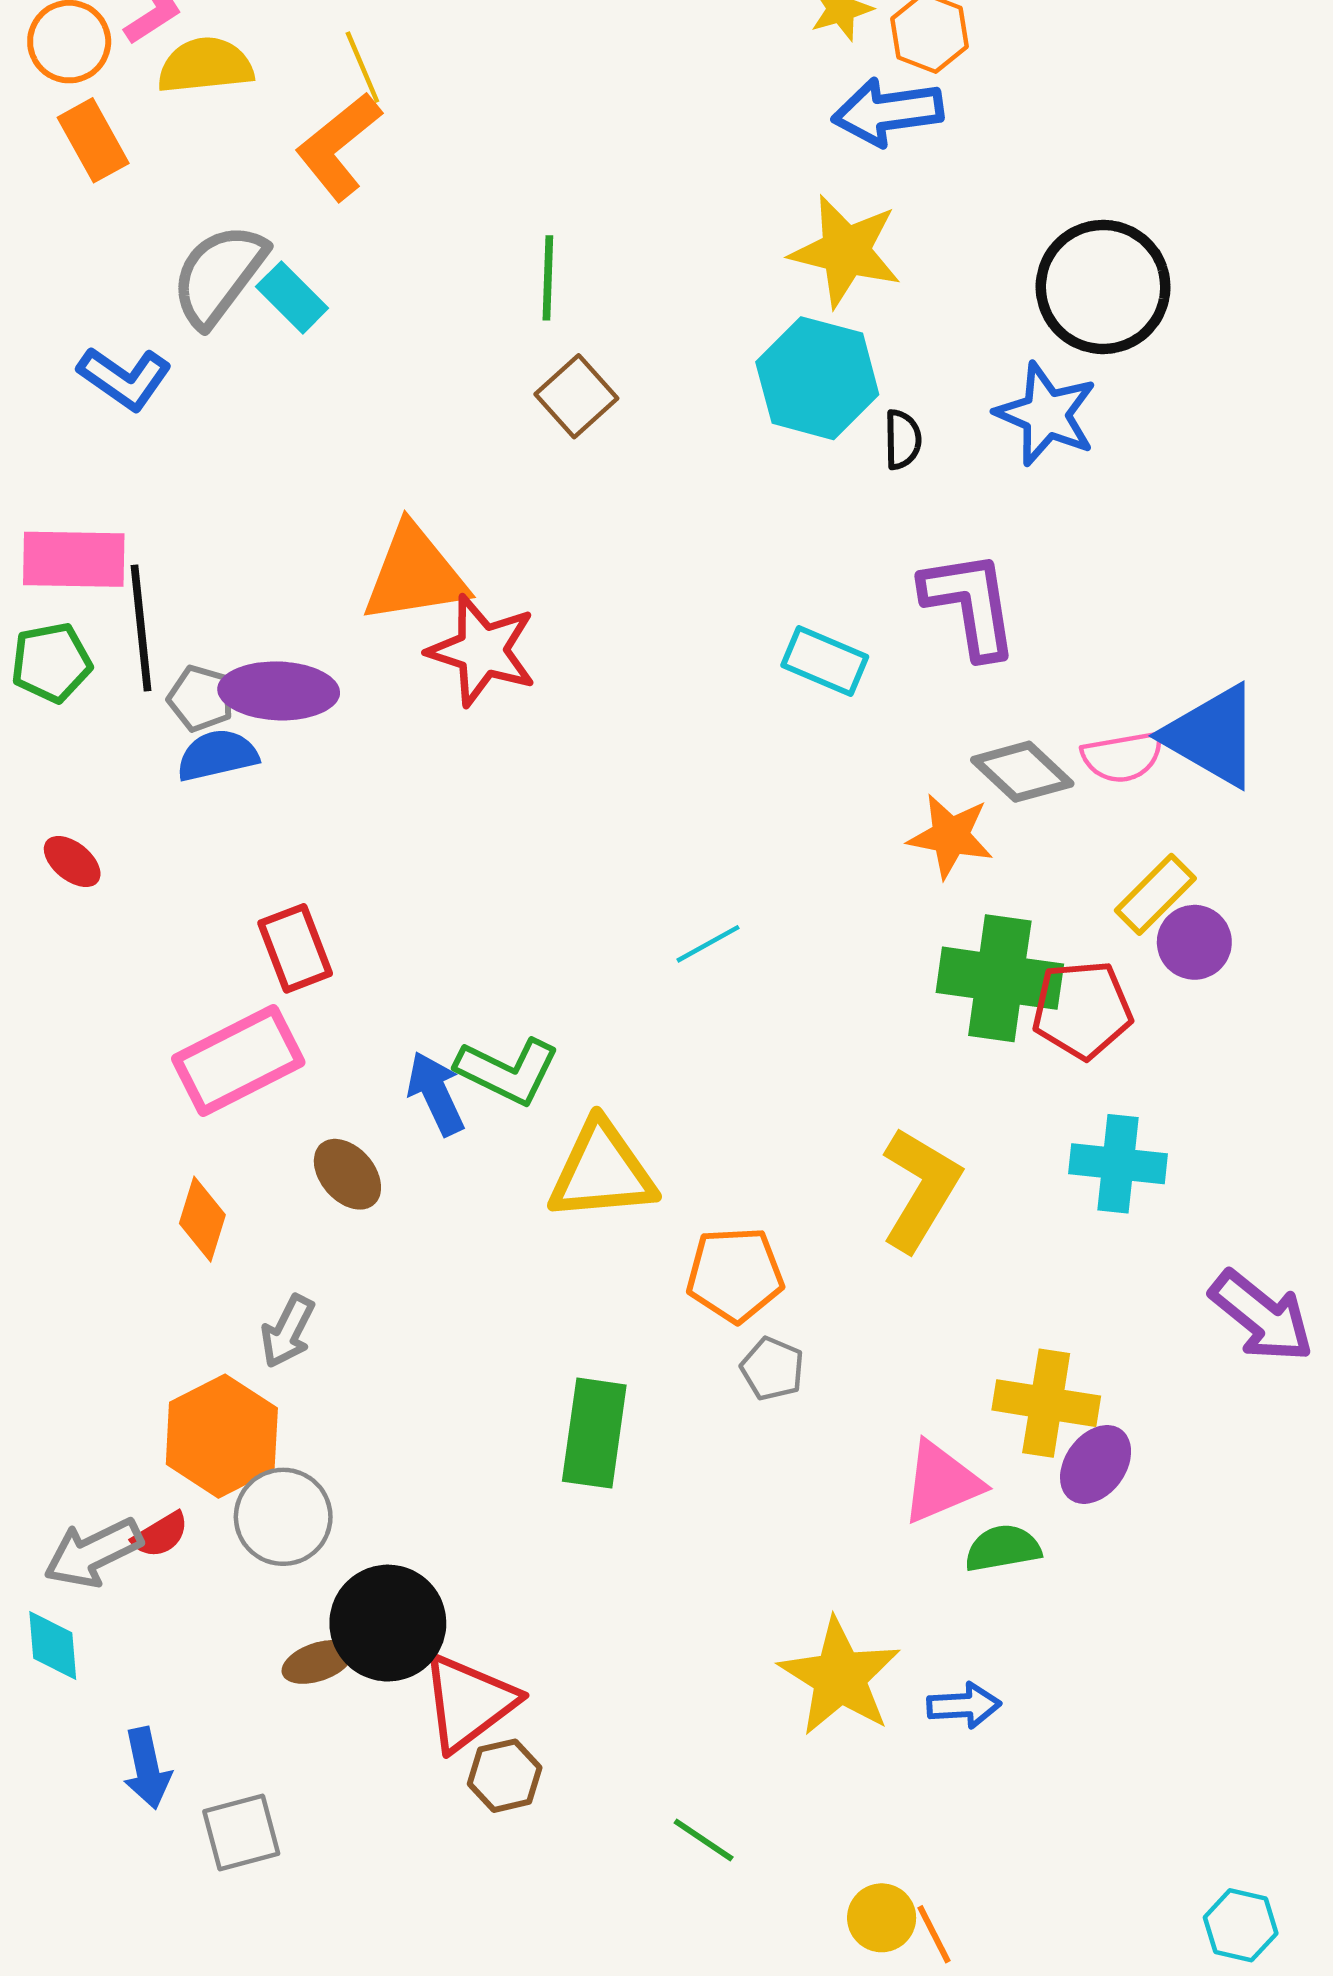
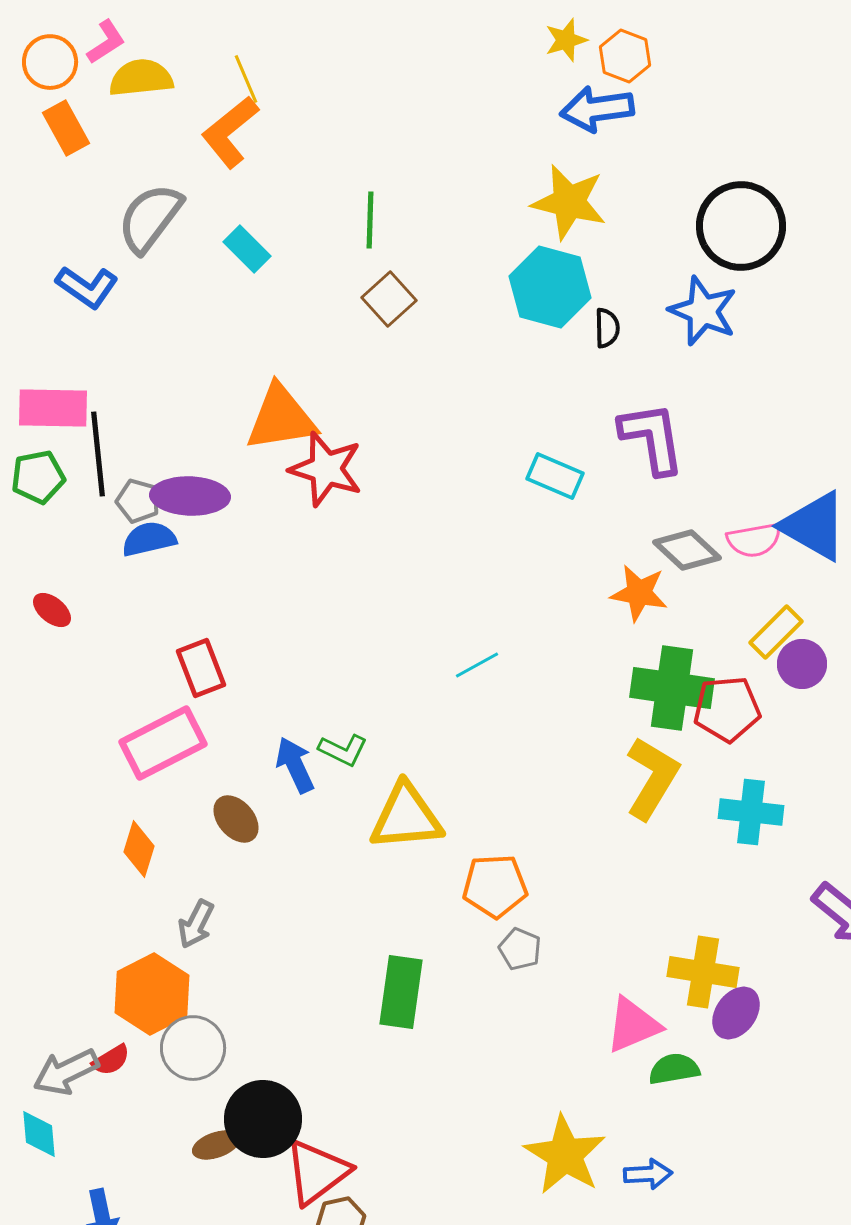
cyan rectangle: (292, 297) -> (247, 249), moved
green L-shape: (508, 1071) -> (343, 750), size x0.7
yellow L-shape: (921, 1189) -> (652, 778), moved

